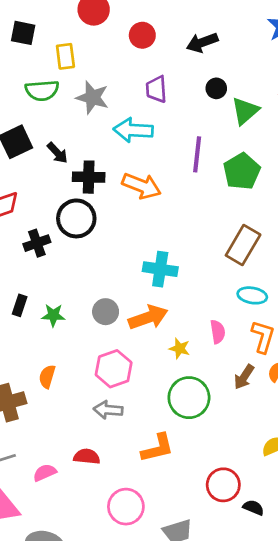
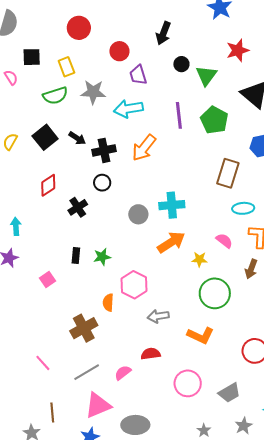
red circle: (142, 35) -> (119, 51), moved
black arrow: (202, 43) -> (163, 33), turned -35
orange arrow: (142, 186) -> (144, 148), turned 120
black circle: (76, 218) -> (102, 183), size x0.6
gray circle: (106, 312) -> (138, 214), moved
pink semicircle: (218, 332) -> (224, 241), turned -30
pink hexagon: (114, 369) -> (134, 285), moved
orange L-shape: (157, 448) -> (201, 335), turned 52

